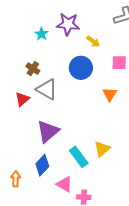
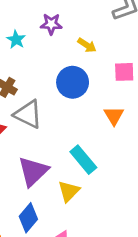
purple star: (68, 24) -> (51, 24), size x0.7
yellow triangle: (102, 149) -> (69, 191), moved
cyan rectangle: (79, 157) -> (83, 160), moved

